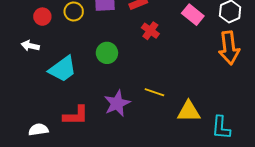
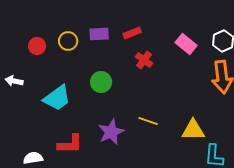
white arrow: (30, 46) -> (14, 81), moved
yellow triangle: (189, 111) -> (193, 130), moved

